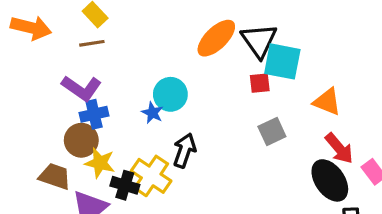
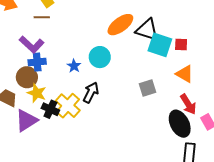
black triangle: (259, 41) -> (147, 30), turned -45
red square: (260, 83) -> (181, 44), moved
cyan circle: (170, 94) -> (100, 57), moved

